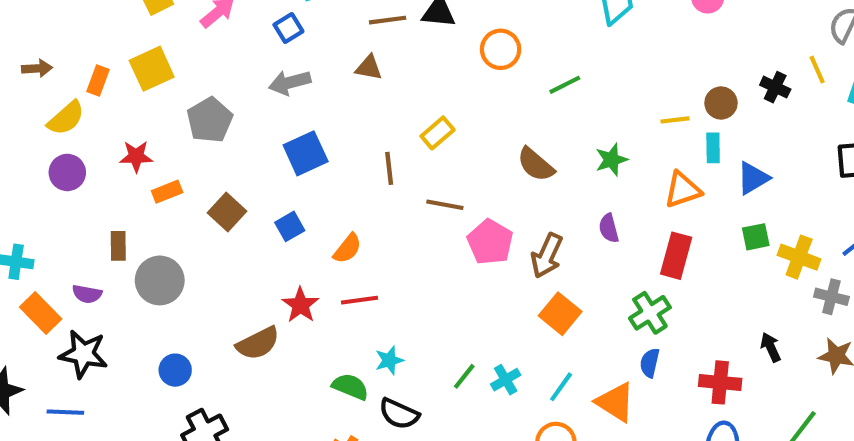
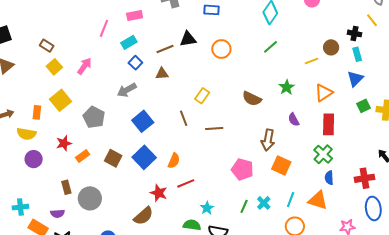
blue square: (288, 28) -> (135, 63), moved
green line: (565, 85) -> (271, 47), moved
yellow semicircle: (66, 118) -> (26, 134), turned 66
cyan rectangle: (713, 148) -> (357, 54), moved
blue square: (290, 226) -> (144, 157), size x1.6
pink pentagon: (490, 242) -> (242, 169), moved

